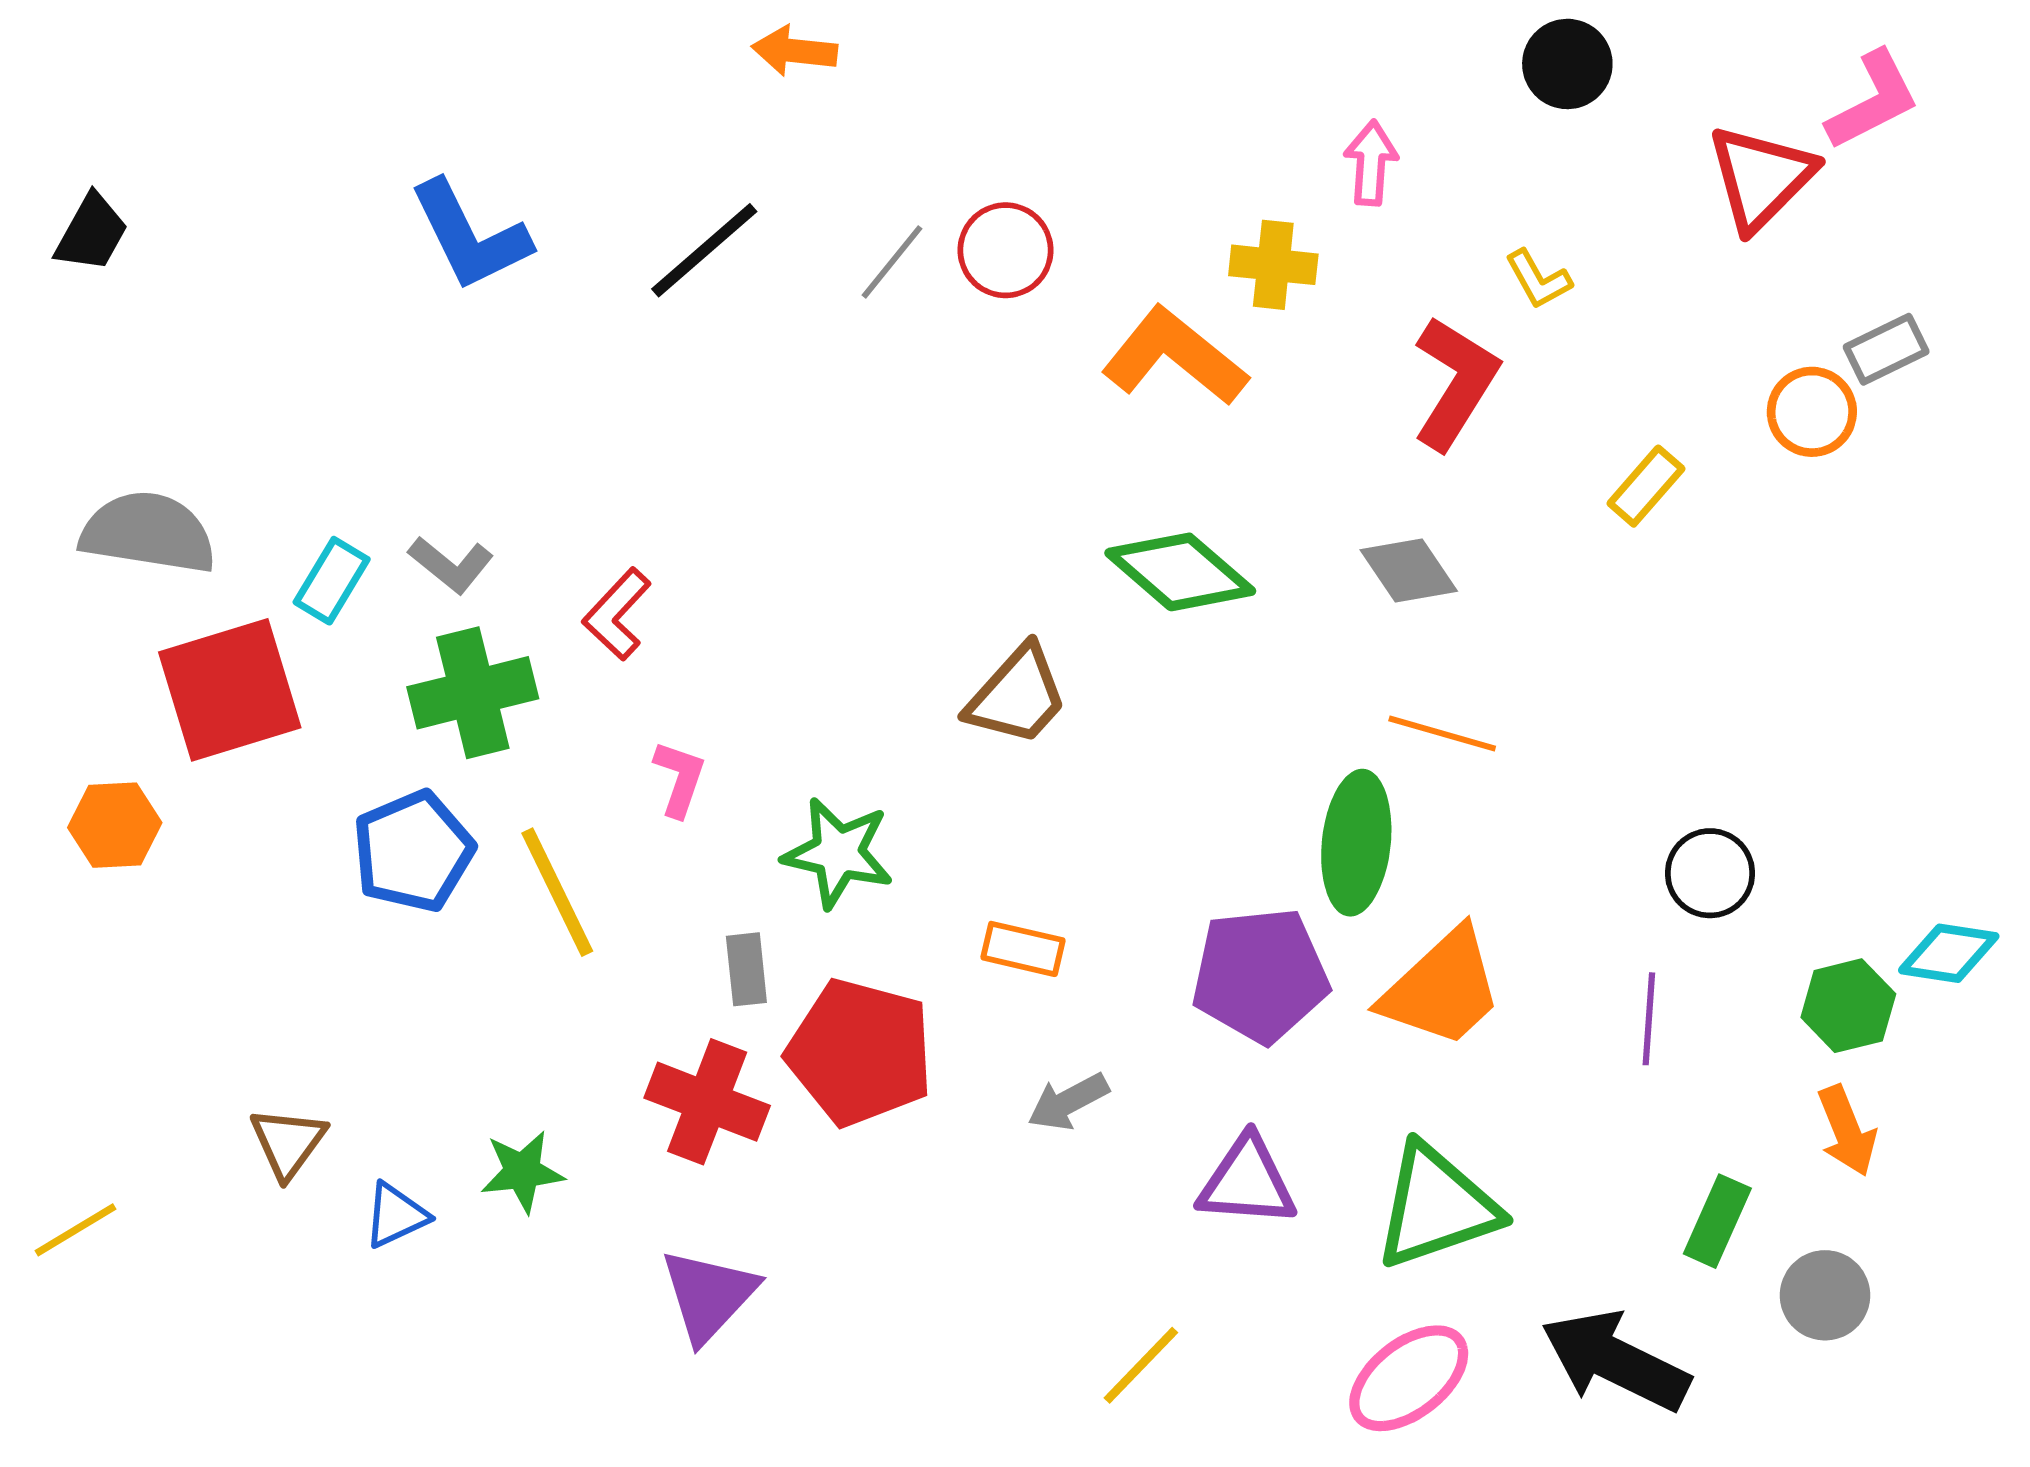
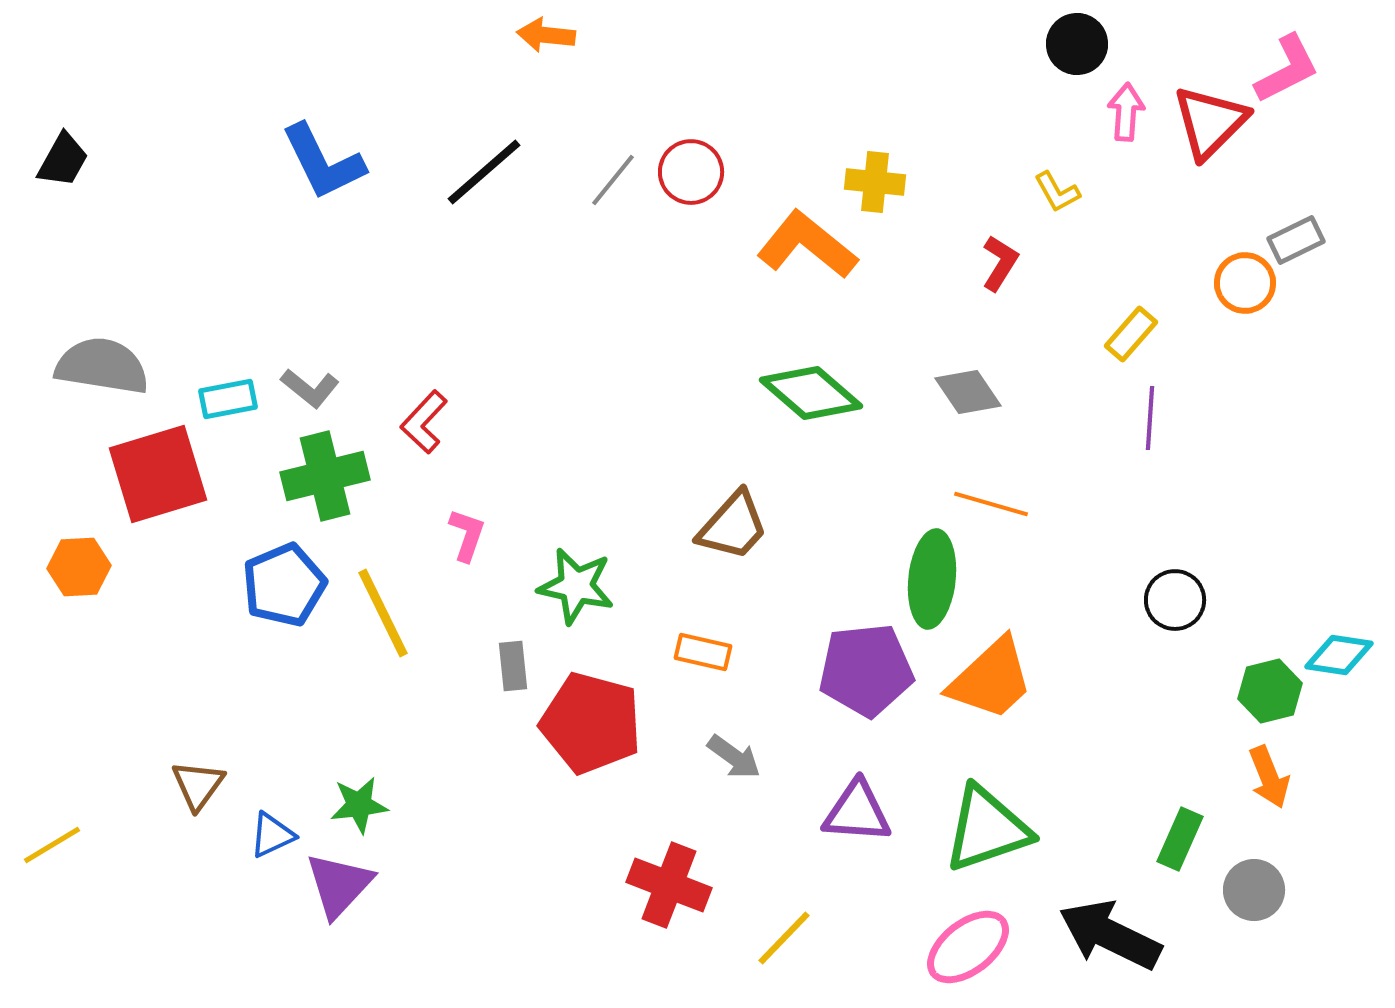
pink arrow: (1371, 163) -> (1126, 112), moved
red L-shape: (1455, 383) -> (1000, 263), size x0.6
cyan rectangle: (332, 581) -> (228, 399), turned 48
brown trapezoid: (1017, 696) -> (733, 526), moved
purple line: (1649, 1019) -> (1150, 418), moved
red cross: (707, 1102) -> (669, 885), moved
gray arrow: (1068, 1102) -> (734, 757), turned -116
purple triangle: (709, 1295) -> (339, 885), moved

